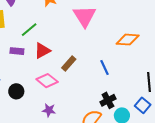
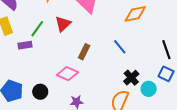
purple rectangle: (17, 51) -> (25, 45), moved
red triangle: (42, 51) -> (63, 24), moved

